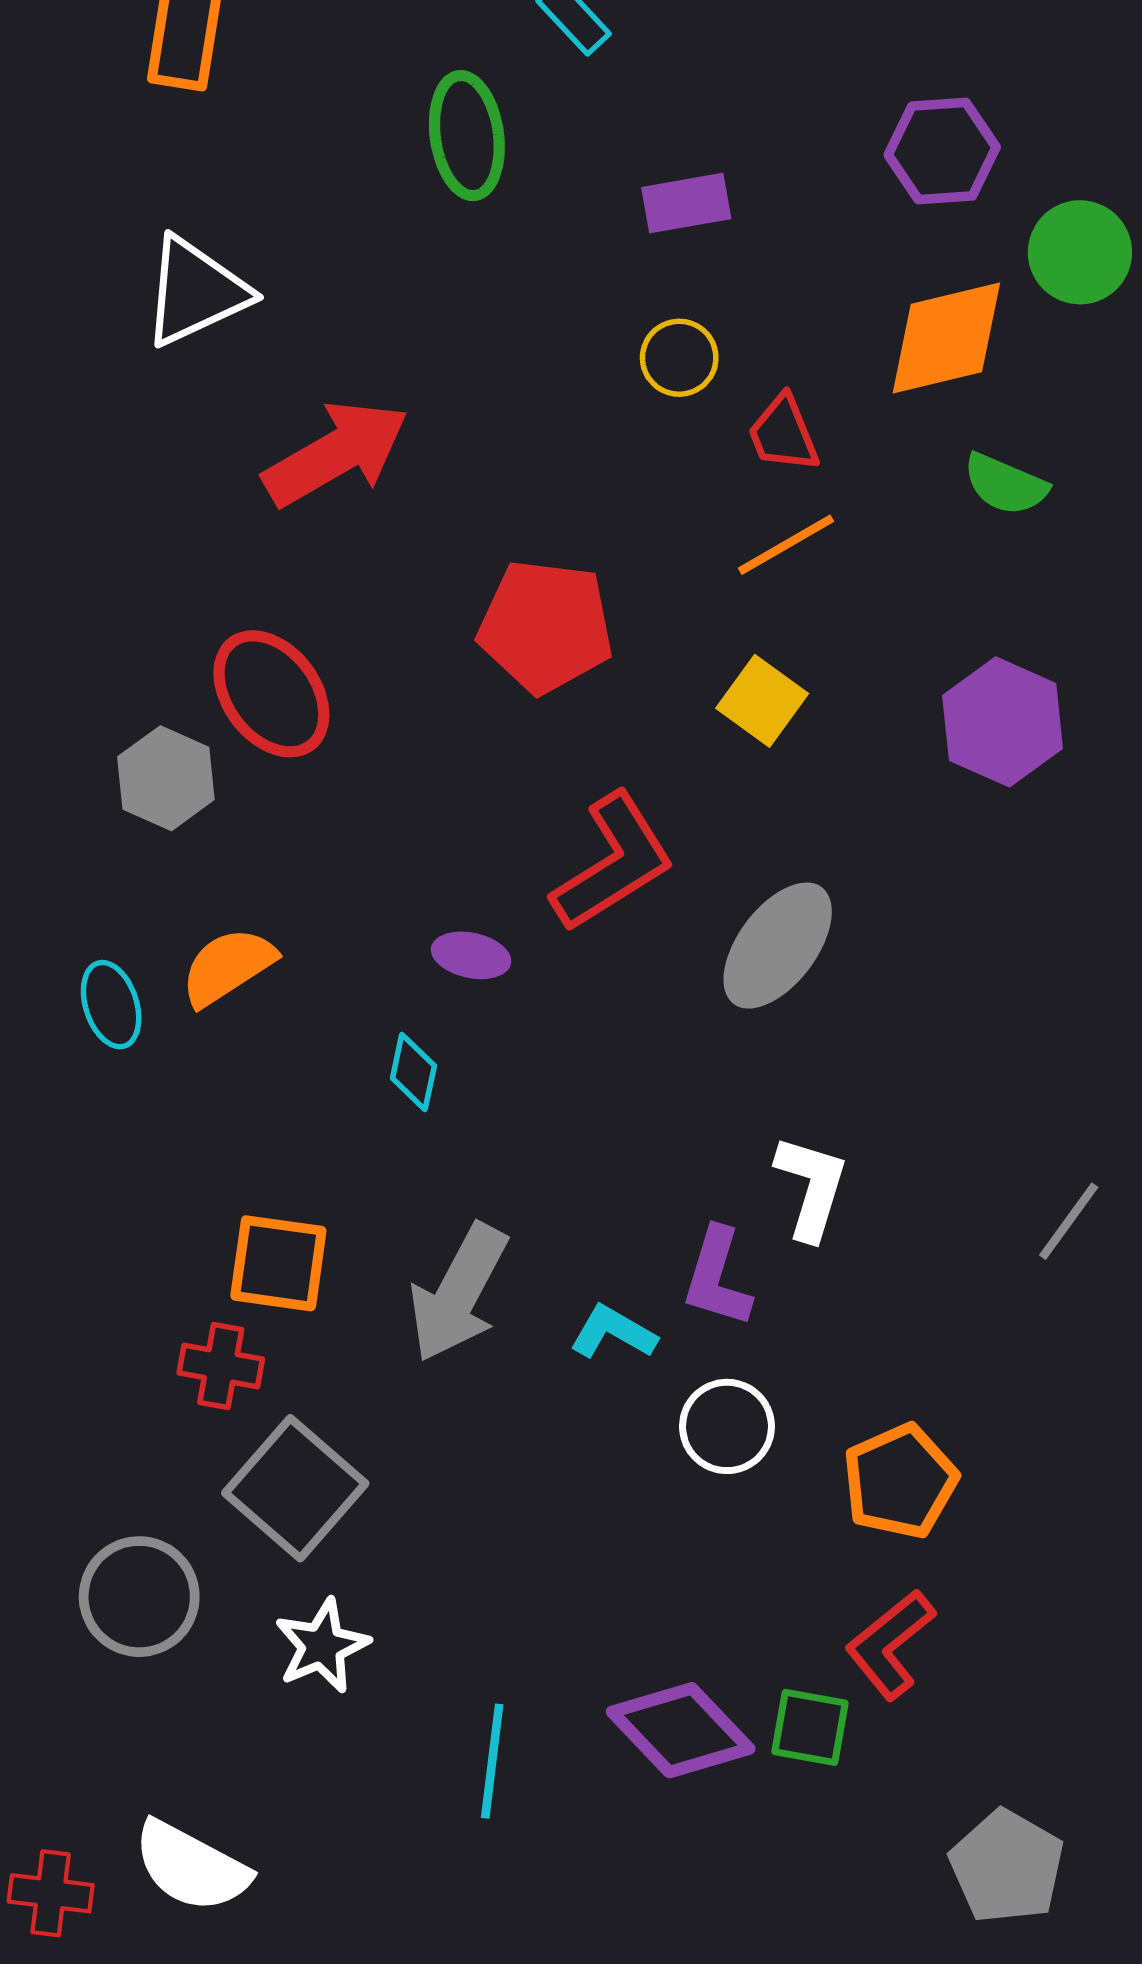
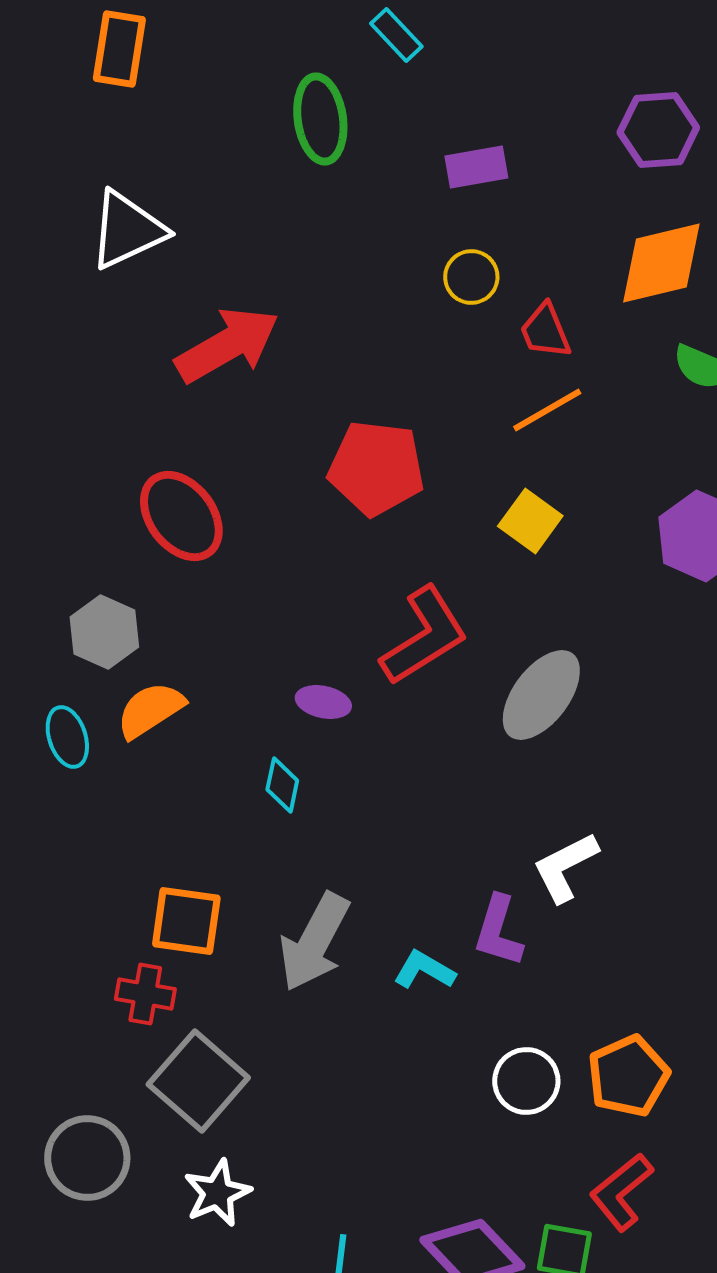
gray hexagon: (166, 778) -> (104, 632), moved
white L-shape: (811, 1187) -> (565, 867), turned -134
white circle: (727, 1426) -> (526, 1081), moved

